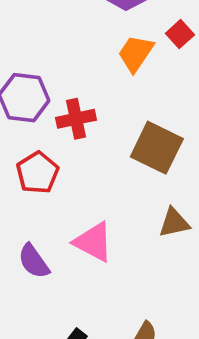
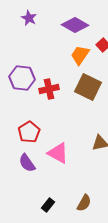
brown square: (157, 148) -> (88, 87), moved
red pentagon: (38, 173) -> (29, 132), moved

